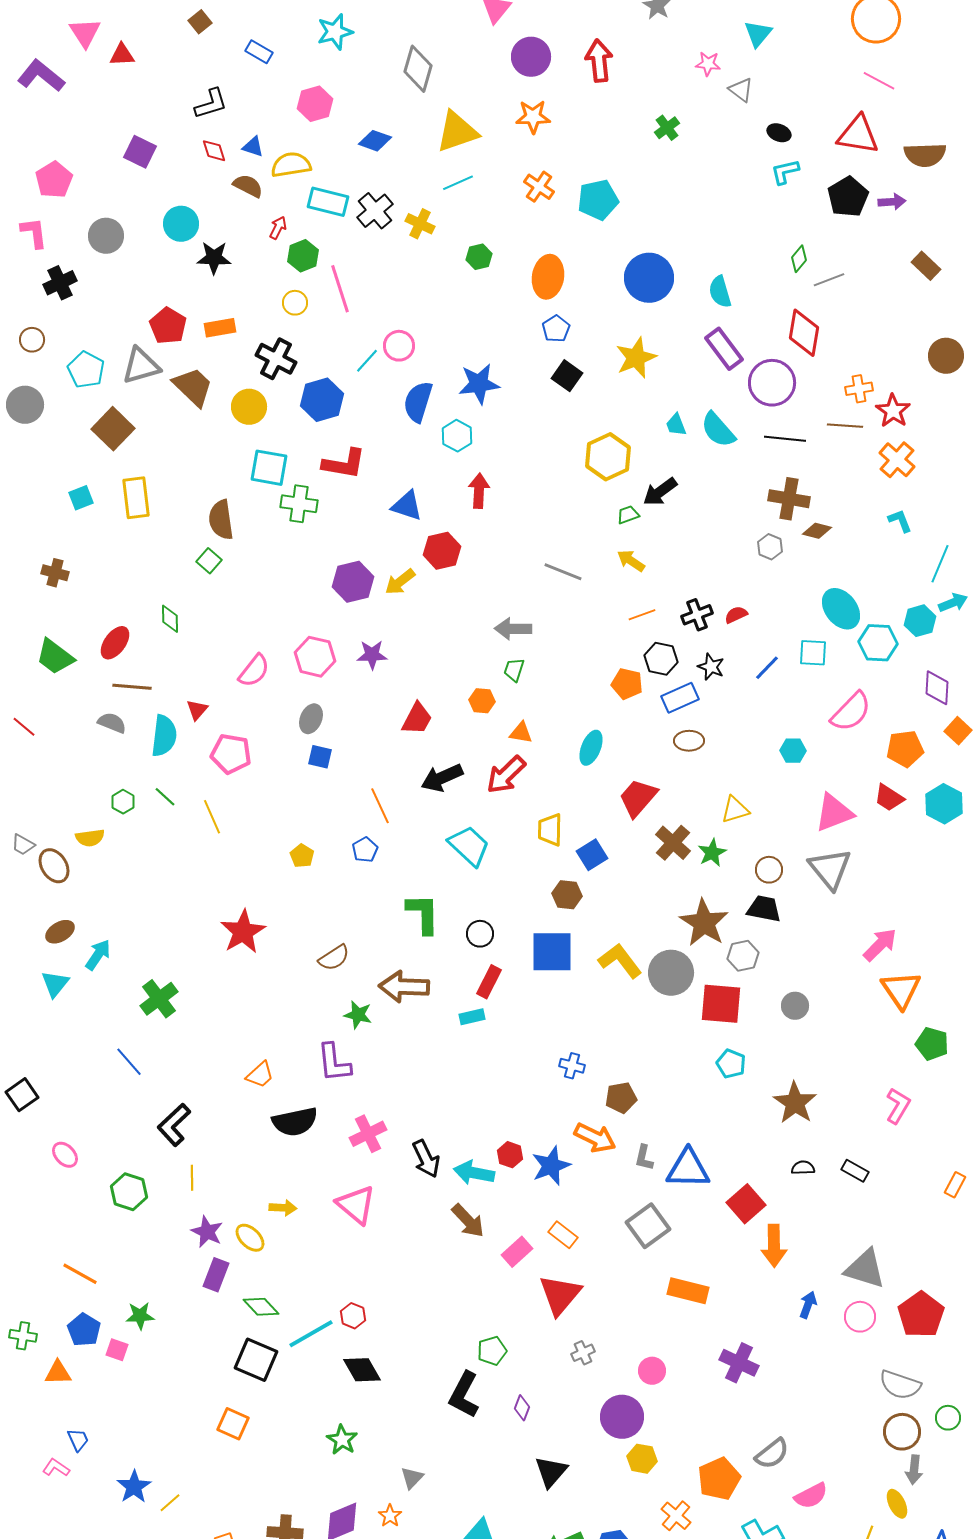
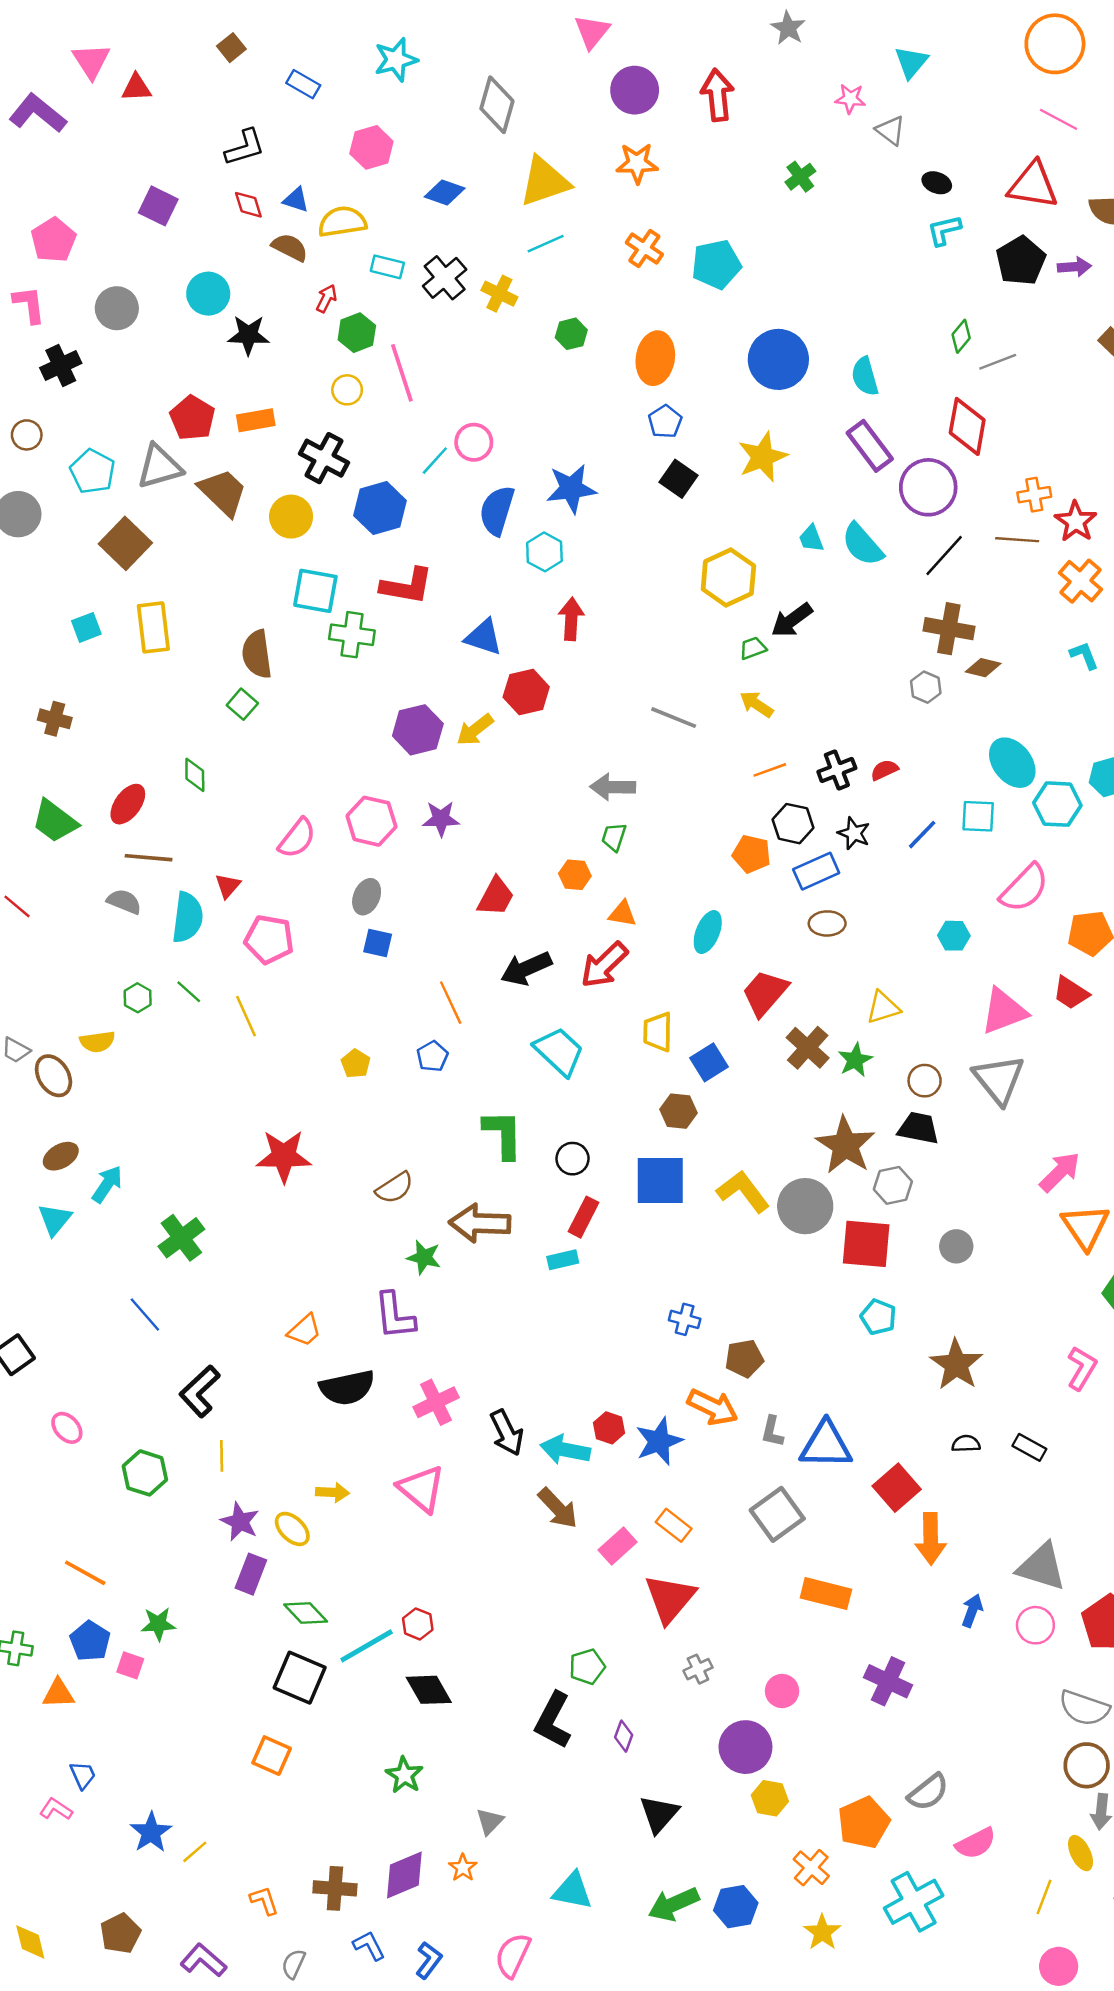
cyan rectangle: (328, 202) -> (387, 267), size x0.7
black line: (785, 439) -> (944, 556), turned -54
red star: (243, 932) -> (284, 1156), turned 30

